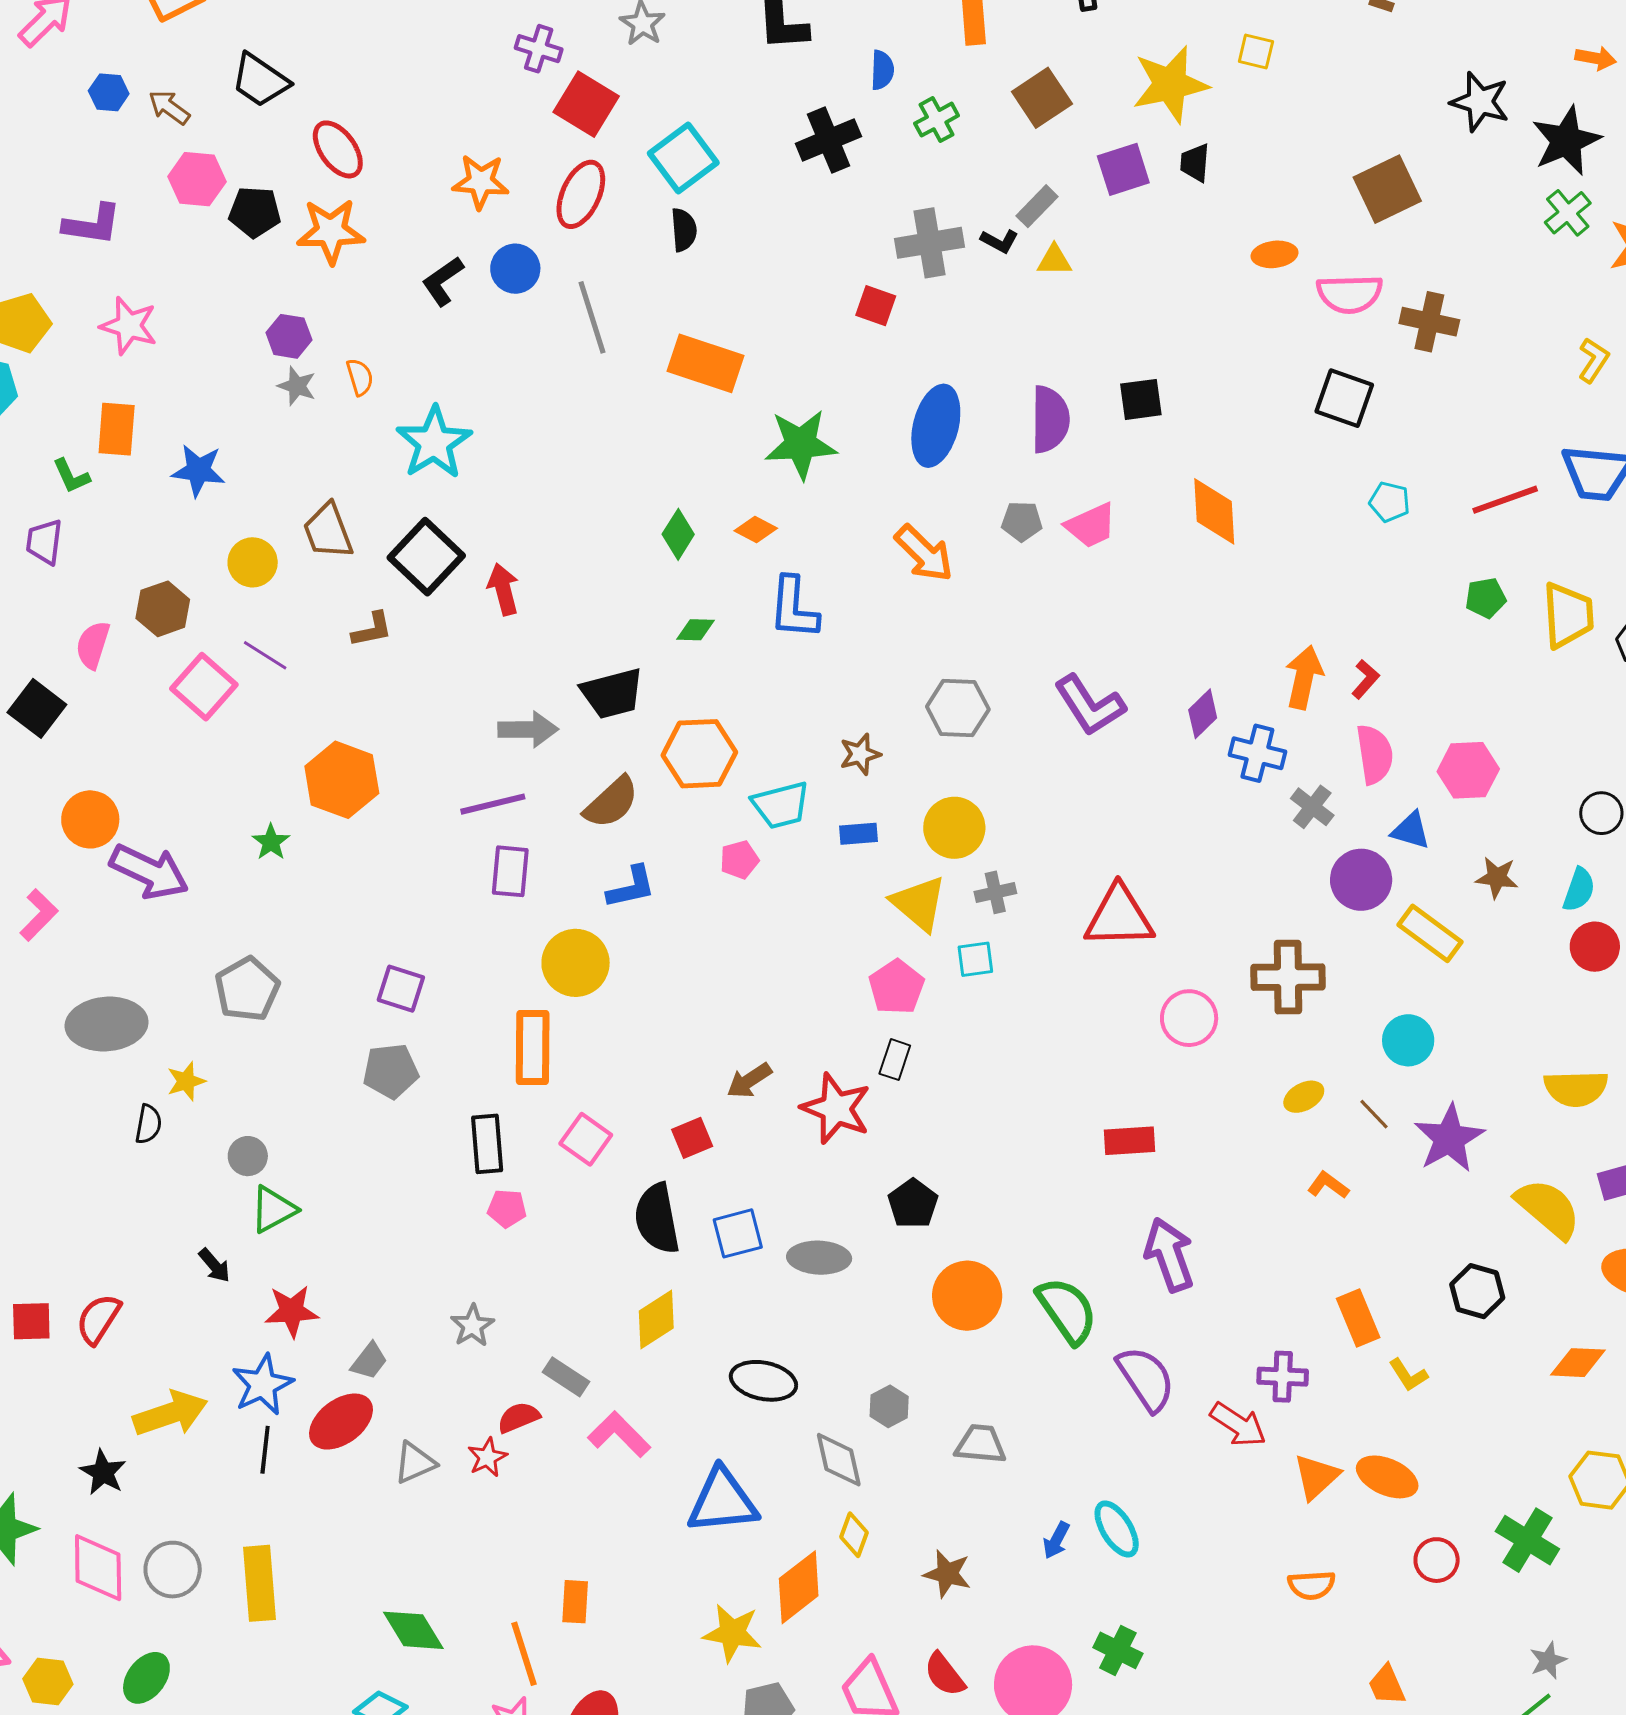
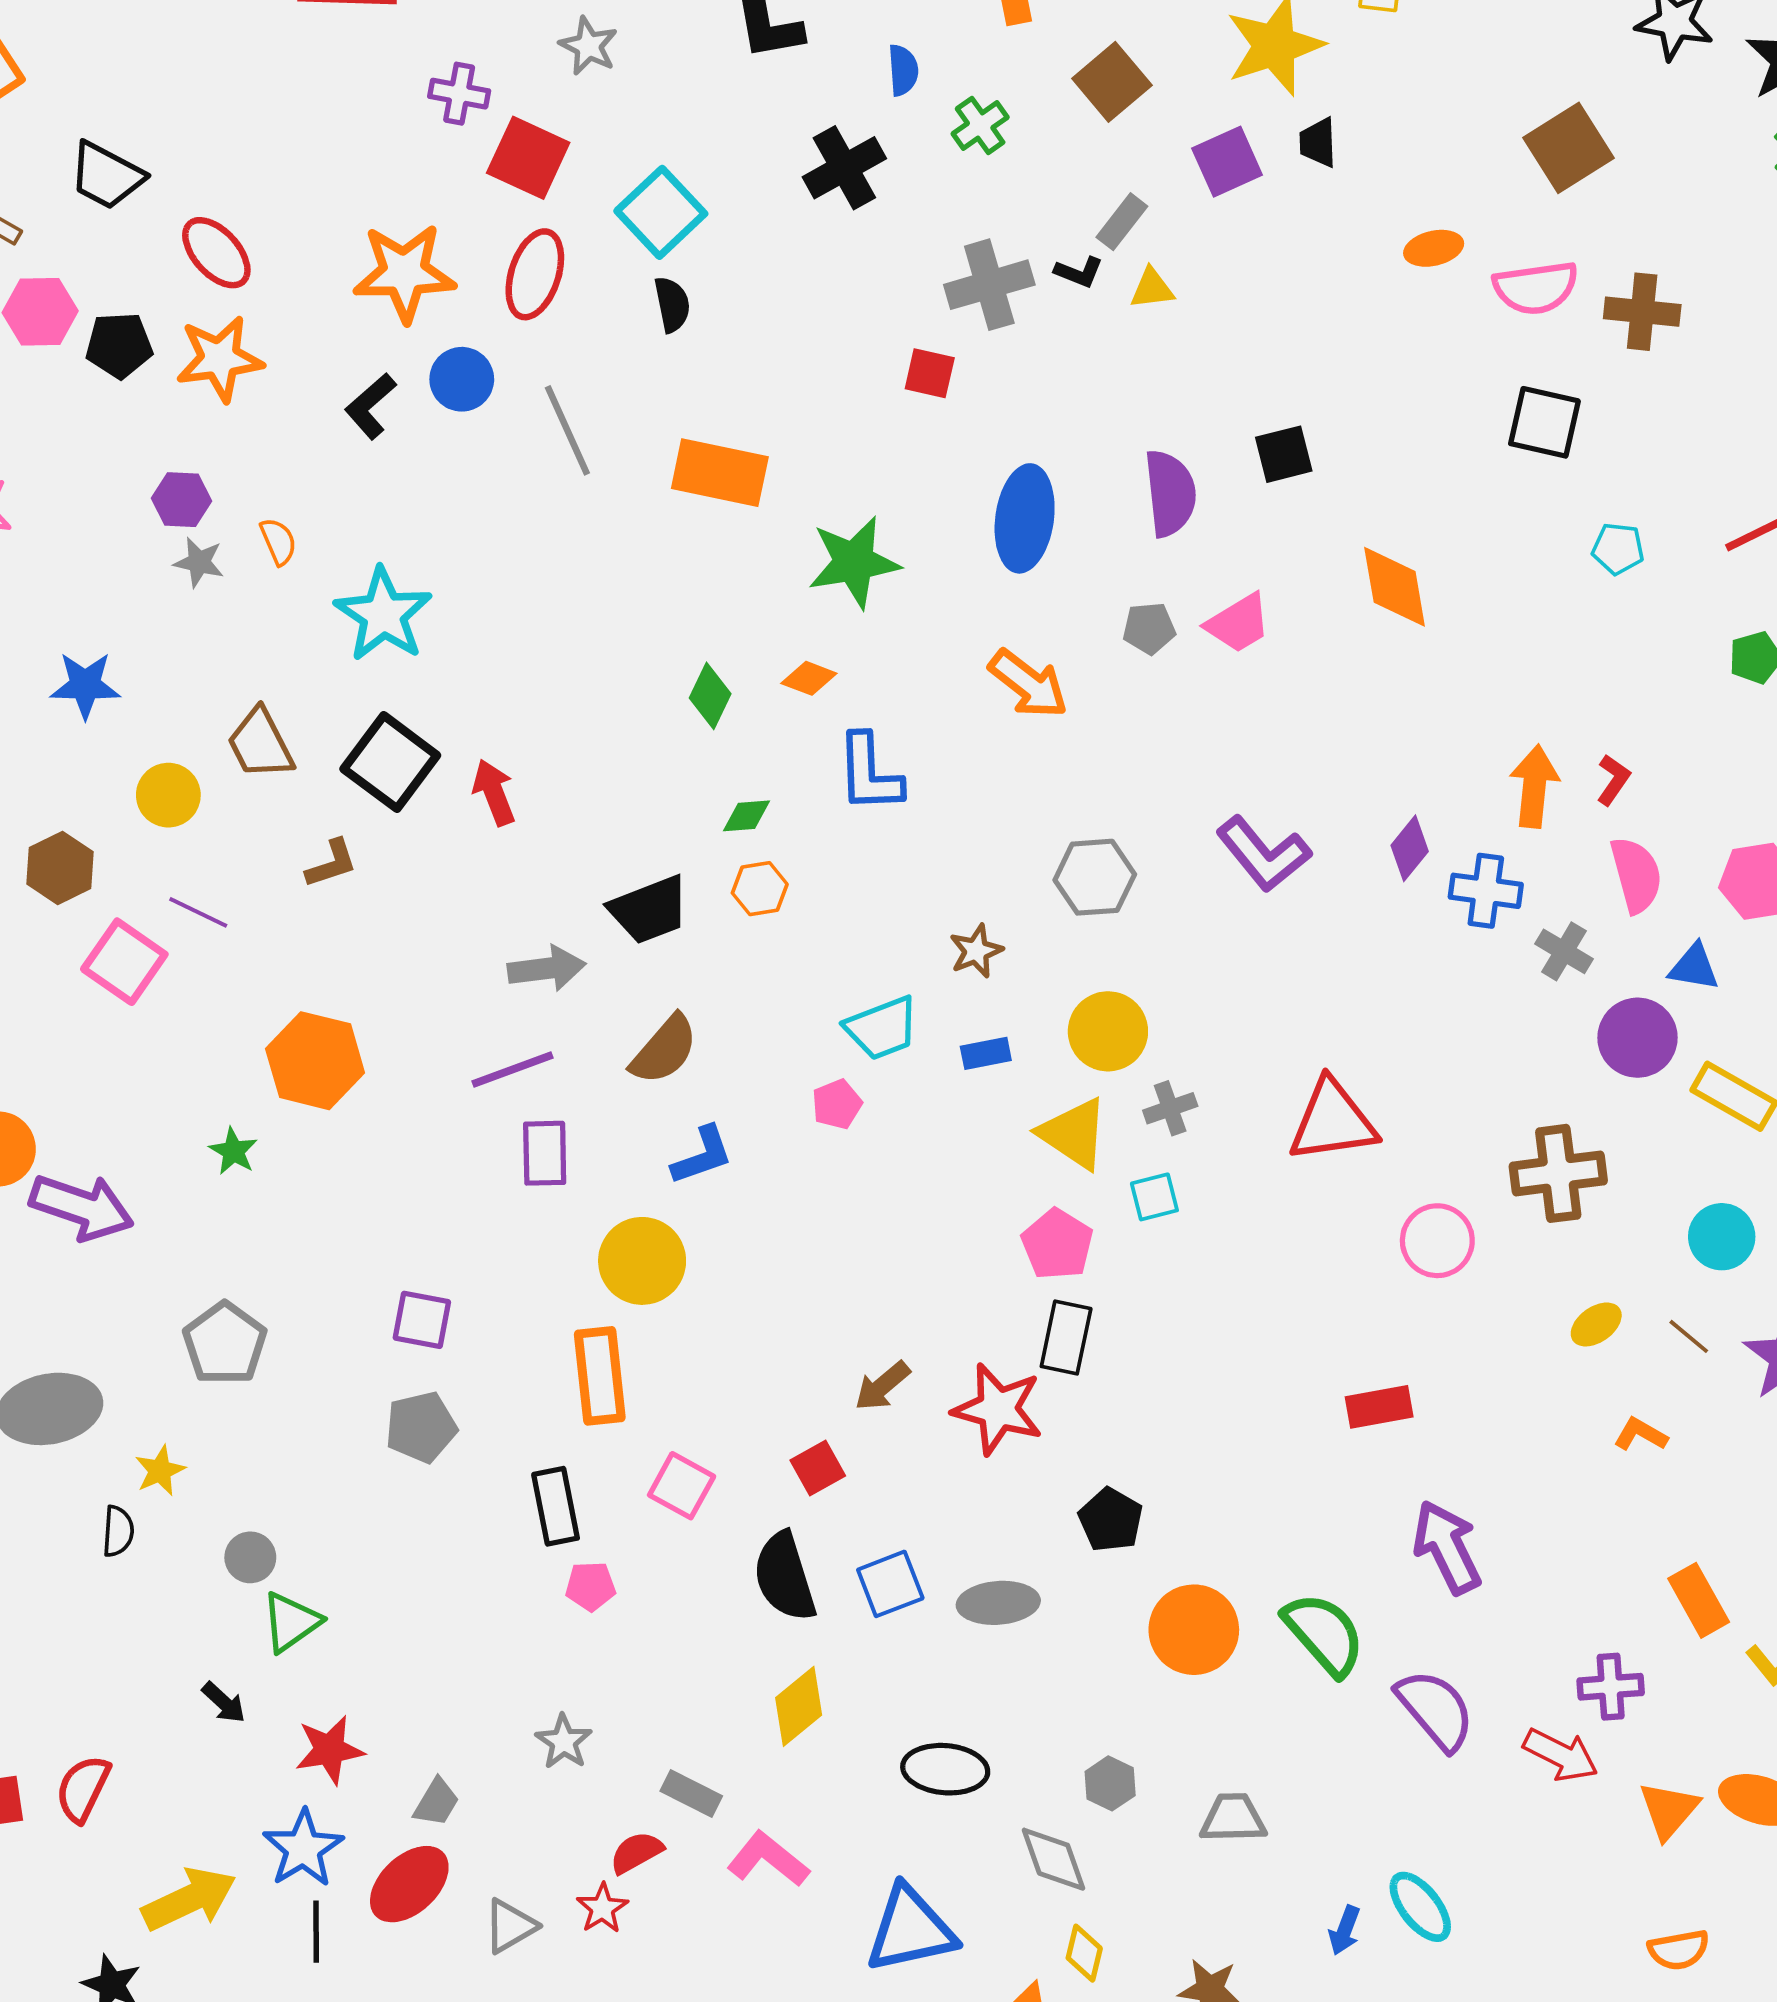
orange star: (481, 182) -> (404, 273), size x1.4
orange hexagon: (699, 754) -> (760, 889), moved, size x0.6
black rectangle: (895, 1060) -> (1066, 1338), size x1.4

